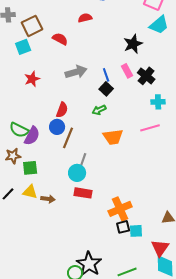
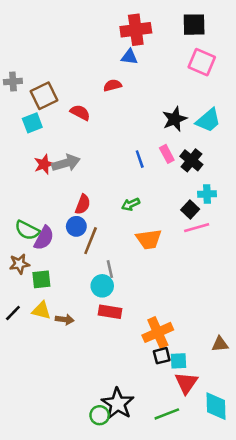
cyan trapezoid: (159, 25) -> (208, 120), moved
gray arrow: (76, 72) -> (66, 163), moved
black square: (106, 89) -> (190, 210), moved
gray line: (83, 160) -> (110, 269), turned -32
red triangle: (160, 248) -> (186, 383), moved

